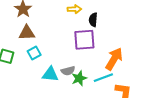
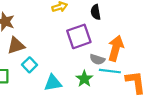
black semicircle: (93, 20) -> (96, 12), moved
gray semicircle: (68, 71) -> (97, 59), moved, turned 48
cyan line: (103, 78) -> (110, 71), turned 42

